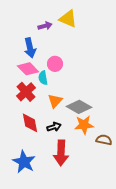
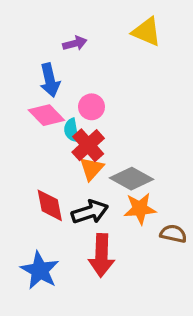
yellow triangle: (68, 19) -> (147, 32), moved
red cross: (26, 92) -> (88, 145), moved
black arrow: (54, 127) -> (90, 212), size x1.5

